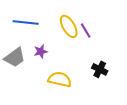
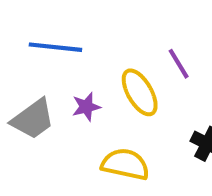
yellow ellipse: (69, 26) -> (140, 92), moved

